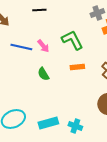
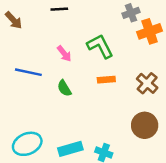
blue line: (21, 47) -> (28, 72), moved

